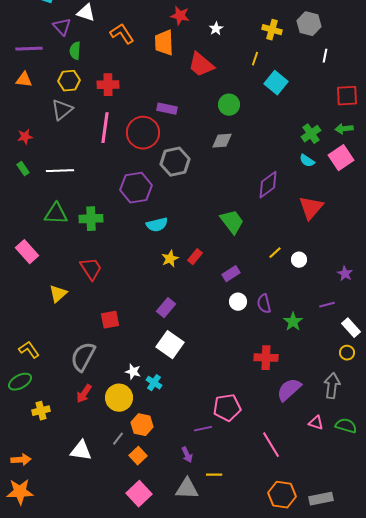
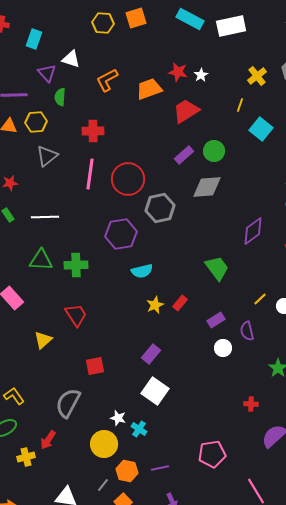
red star: (180, 16) -> (178, 72), moved
yellow cross: (272, 30) -> (257, 76), turned 36
orange L-shape: (122, 34) -> (107, 80), turned -85
orange trapezoid: (164, 43) -> (149, 89), turned 72
red trapezoid: (201, 65) -> (186, 111), turned 108
yellow hexagon: (69, 81) -> (36, 122), moved
purple rectangle: (167, 109) -> (184, 155), moved, turned -54
gray diamond: (222, 141) -> (207, 187), size x1.4
purple semicircle: (264, 304) -> (247, 331), moved
red cross: (266, 358) -> (251, 404), size x0.6
red arrow: (84, 394) -> (48, 440), moved
purple line: (203, 429) -> (160, 468), moved

